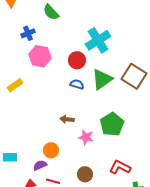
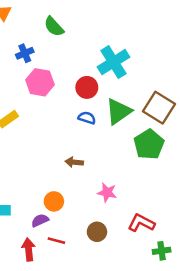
green pentagon: (112, 124) -> (149, 144), moved
pink star: (86, 137) -> (107, 193), moved

